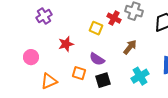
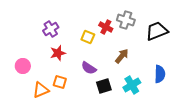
purple cross: (44, 16) -> (51, 29), moved
orange square: (79, 73) -> (60, 82), moved
black square: (103, 80) -> (104, 86), moved

